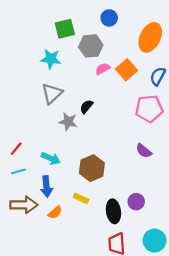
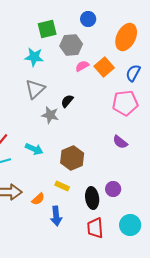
blue arrow: (46, 186) -> (56, 216), moved

